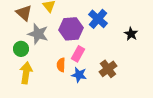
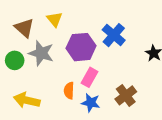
green circle: (21, 49) -> (15, 60), moved
yellow arrow: (26, 73) -> (27, 100), turned -85

